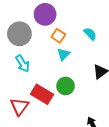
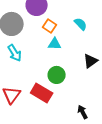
cyan triangle: (63, 54) -> (55, 44), turned 48
red rectangle: (42, 94) -> (42, 93), moved

